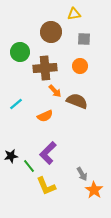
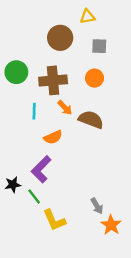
green circle: (20, 52) -> (16, 72), moved
cyan line: (16, 104) -> (34, 111), moved, turned -48
purple L-shape: (48, 153) -> (41, 169), moved

